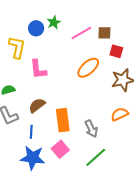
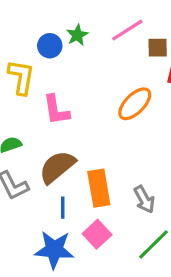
pink line: (81, 33) -> (127, 30), moved
brown semicircle: (37, 105) -> (57, 167), size x1.4
blue line: (31, 132) -> (63, 208), moved

